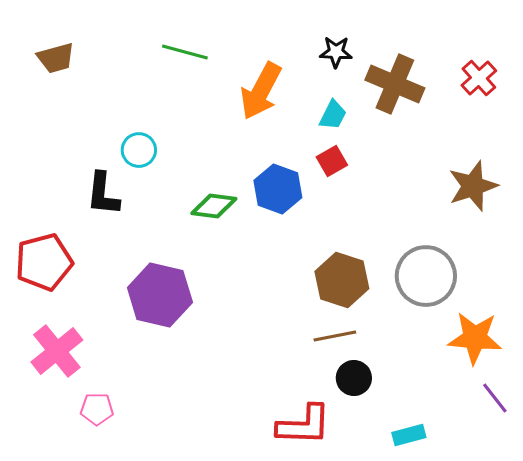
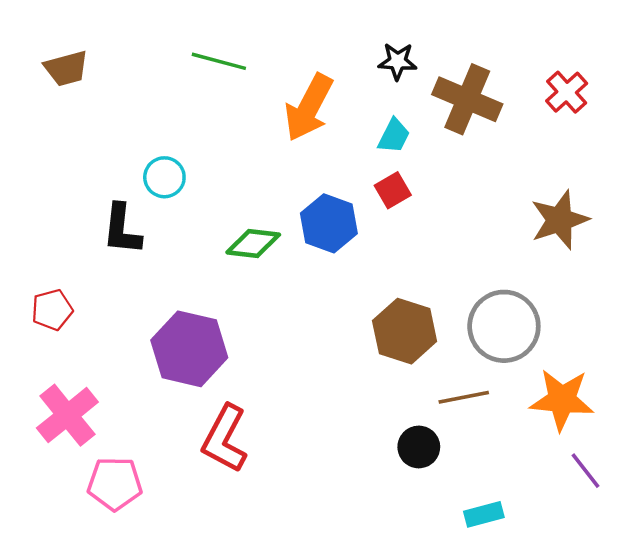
red pentagon: (44, 262) -> (52, 310), size x0.6
brown line: (335, 336) -> (464, 397), moved
pink pentagon: (97, 409) -> (115, 484), size x1.4
red L-shape: (304, 425) -> (225, 439), moved, turned 116

